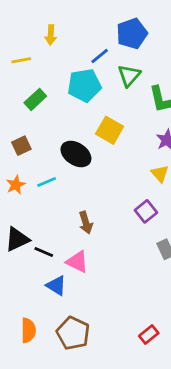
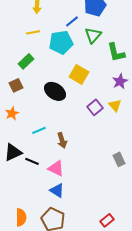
yellow line: (21, 60) -> (33, 32), moved
green rectangle: (35, 99) -> (26, 61), moved
cyan line: (47, 182) -> (39, 130), moved
purple square: (146, 211) -> (95, 107), moved
blue triangle: (56, 286) -> (57, 190), moved

